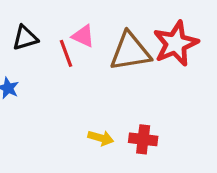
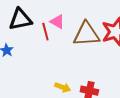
black triangle: (25, 38) -> (20, 19), size x1.4

